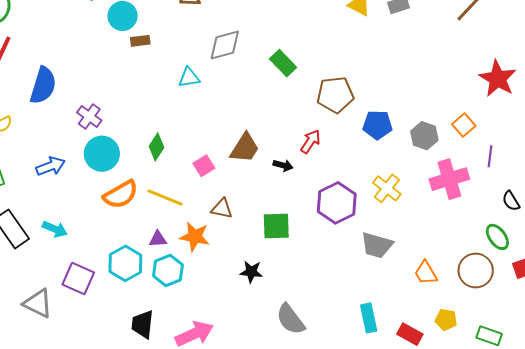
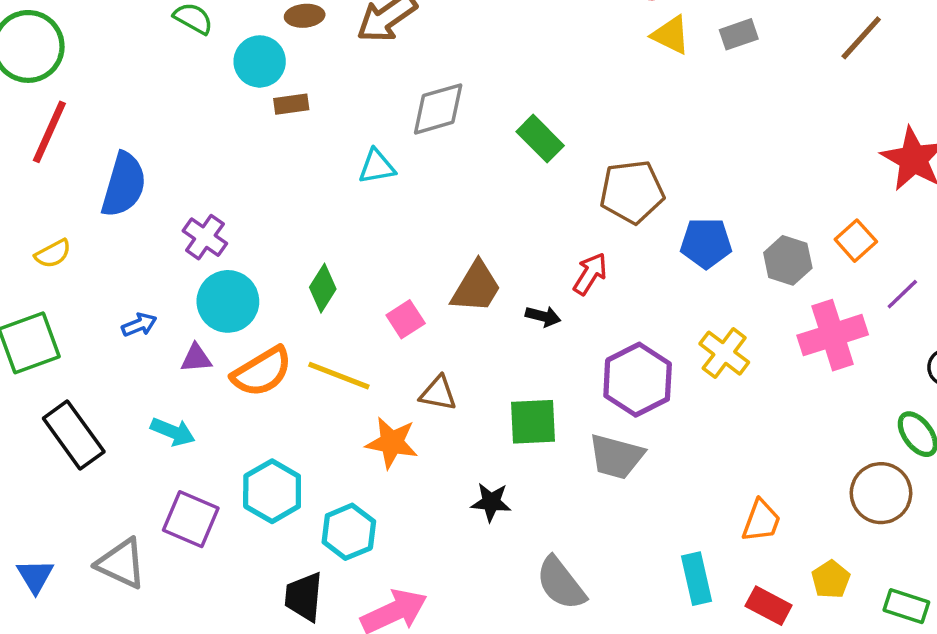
purple line: (490, 156) -> (902, 294), turned 40
blue arrow: (51, 166) -> (139, 325), size x0.7
cyan arrow: (55, 229) -> (173, 432), moved
purple triangle: (158, 239) -> (196, 358), moved
gray trapezoid: (377, 245) -> (616, 457), moved
cyan hexagon: (168, 270) -> (349, 532), moved
orange trapezoid: (426, 273) -> (761, 521), moved, turned -128
yellow pentagon: (446, 320) -> (831, 579), turned 30

